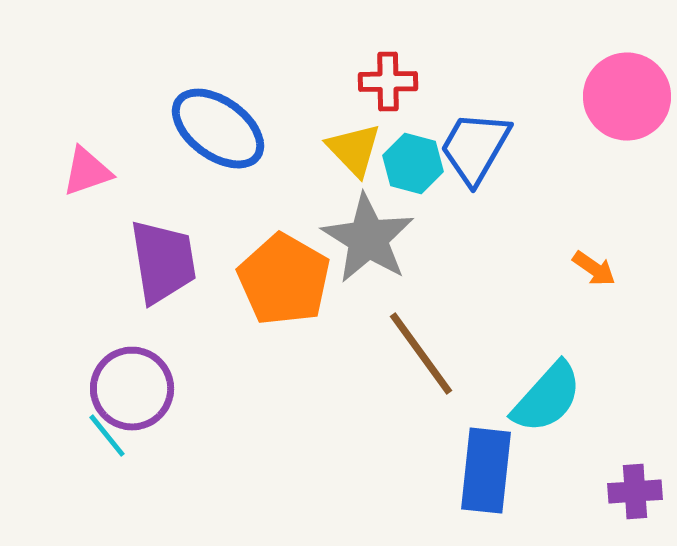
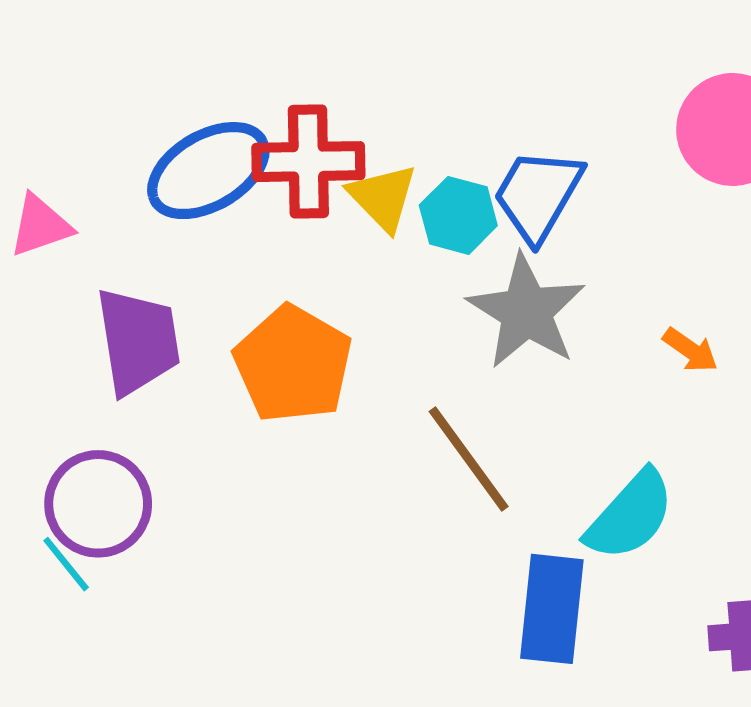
red cross: (388, 82) -> (308, 162), moved, size x1.5
blue ellipse: (218, 129) -> (208, 171), turned -66
gray star: (368, 239) -> (526, 312), moved

